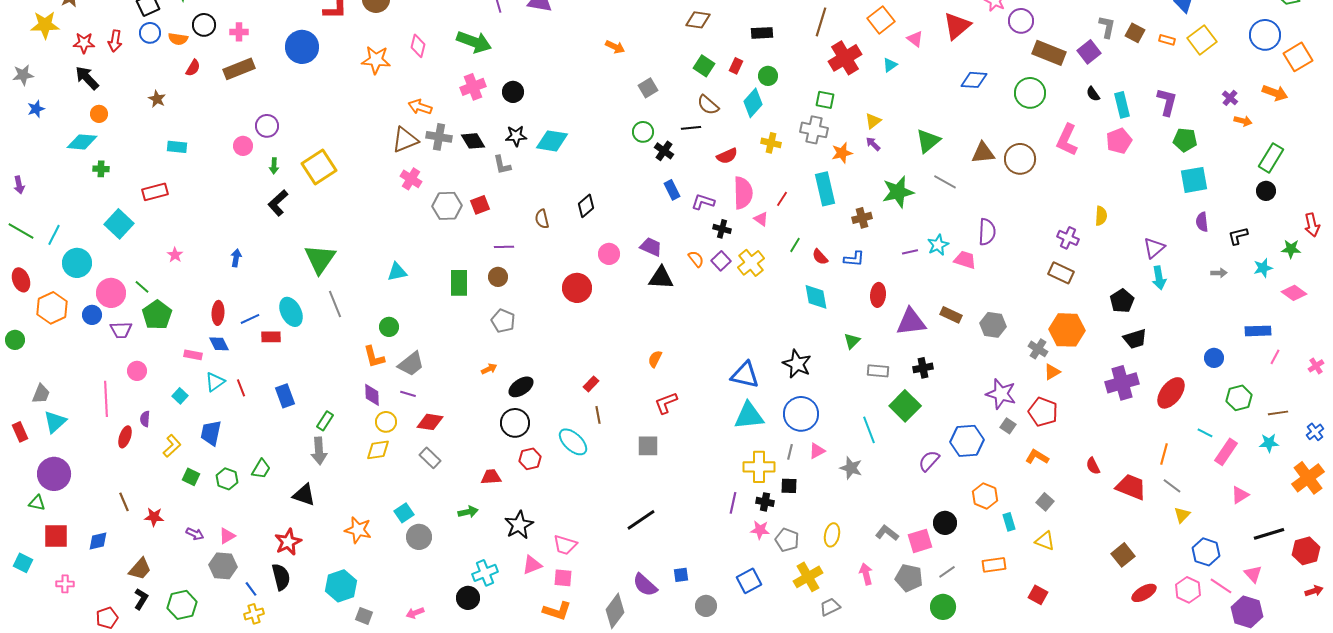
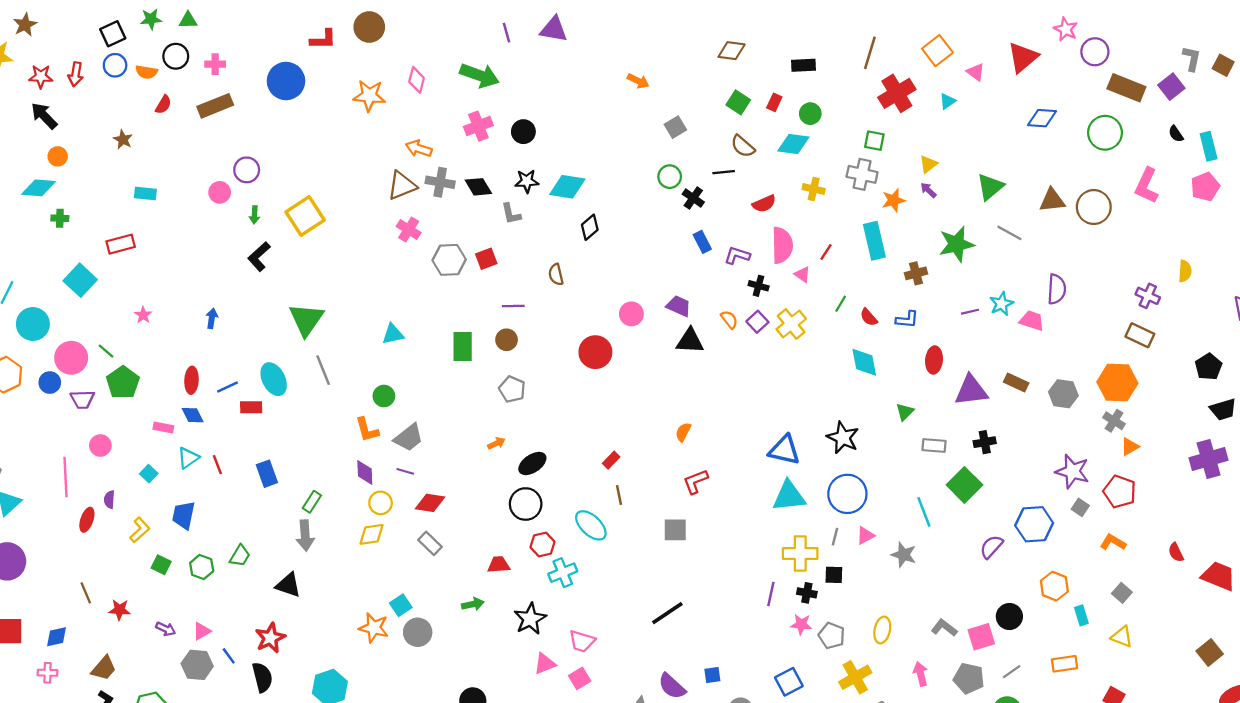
cyan diamond: (753, 103) -> (793, 144), turned 56
black diamond: (586, 206) -> (590, 227), moved
orange hexagon: (1067, 330) -> (1117, 383), moved
orange star: (358, 530) -> (374, 628), moved
cyan cross: (485, 573) -> (563, 573), moved
pink square: (563, 578) -> (580, 678), turned -36
pink cross: (65, 584) -> (48, 673), moved
blue line: (251, 589) -> (229, 656), moved

